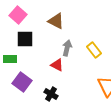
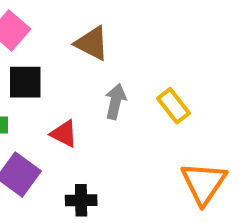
red triangle: (57, 65) -> (64, 134), moved
black cross: (51, 94) -> (81, 200), turned -32

